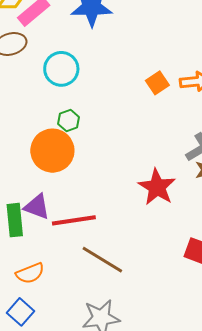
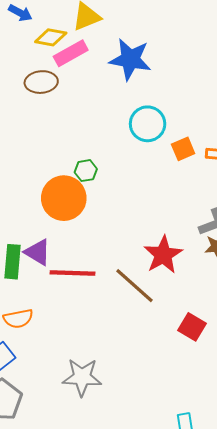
cyan circle: (61, 69) -> (148, 124), moved
brown line: (102, 260) -> (134, 286), moved

